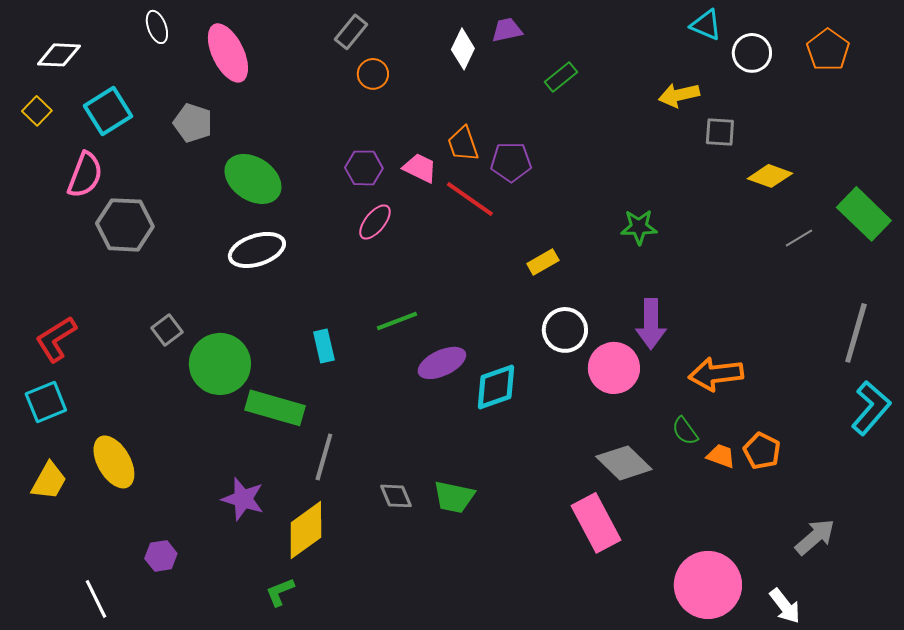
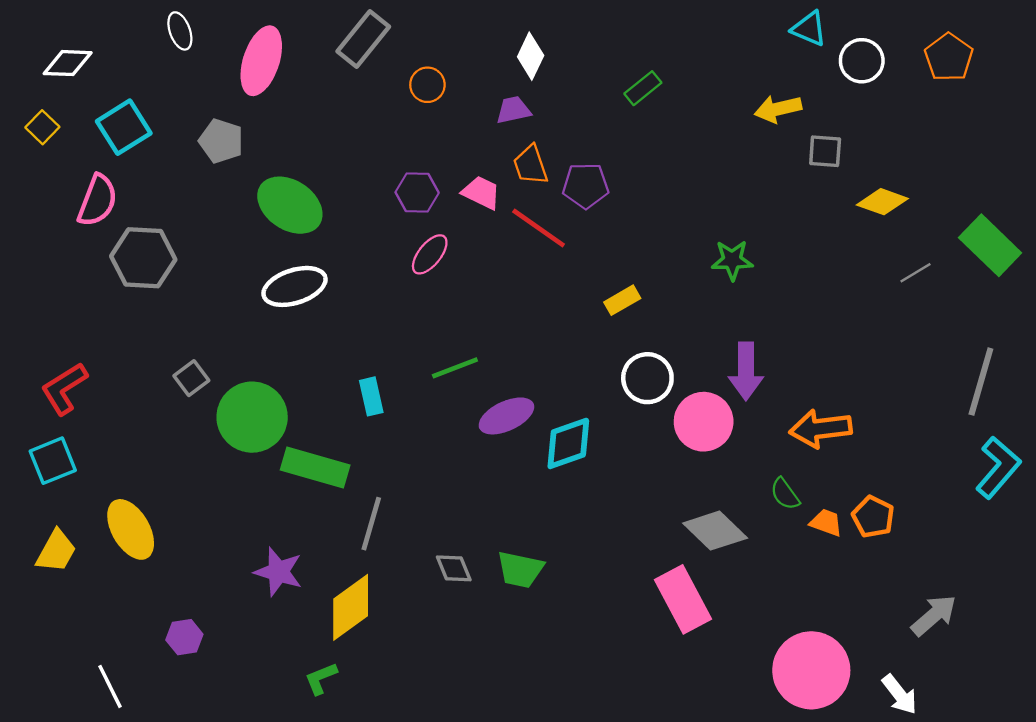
purple trapezoid: (507, 30) -> (513, 110), moved
gray rectangle: (351, 32) -> (363, 39), moved, size x1.4
pink ellipse: (228, 53) -> (261, 61), turned 44

